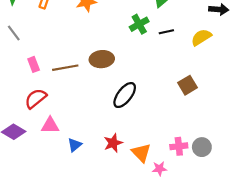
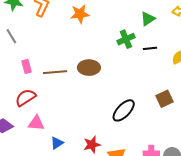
black ellipse: (125, 95) -> (124, 110), moved

